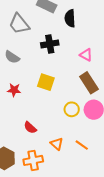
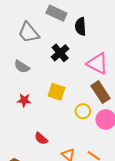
black cross: (50, 44) -> (60, 53), turned -30
pink triangle: (86, 55) -> (97, 64), size x1.6
yellow circle: (72, 109) -> (83, 111), moved

